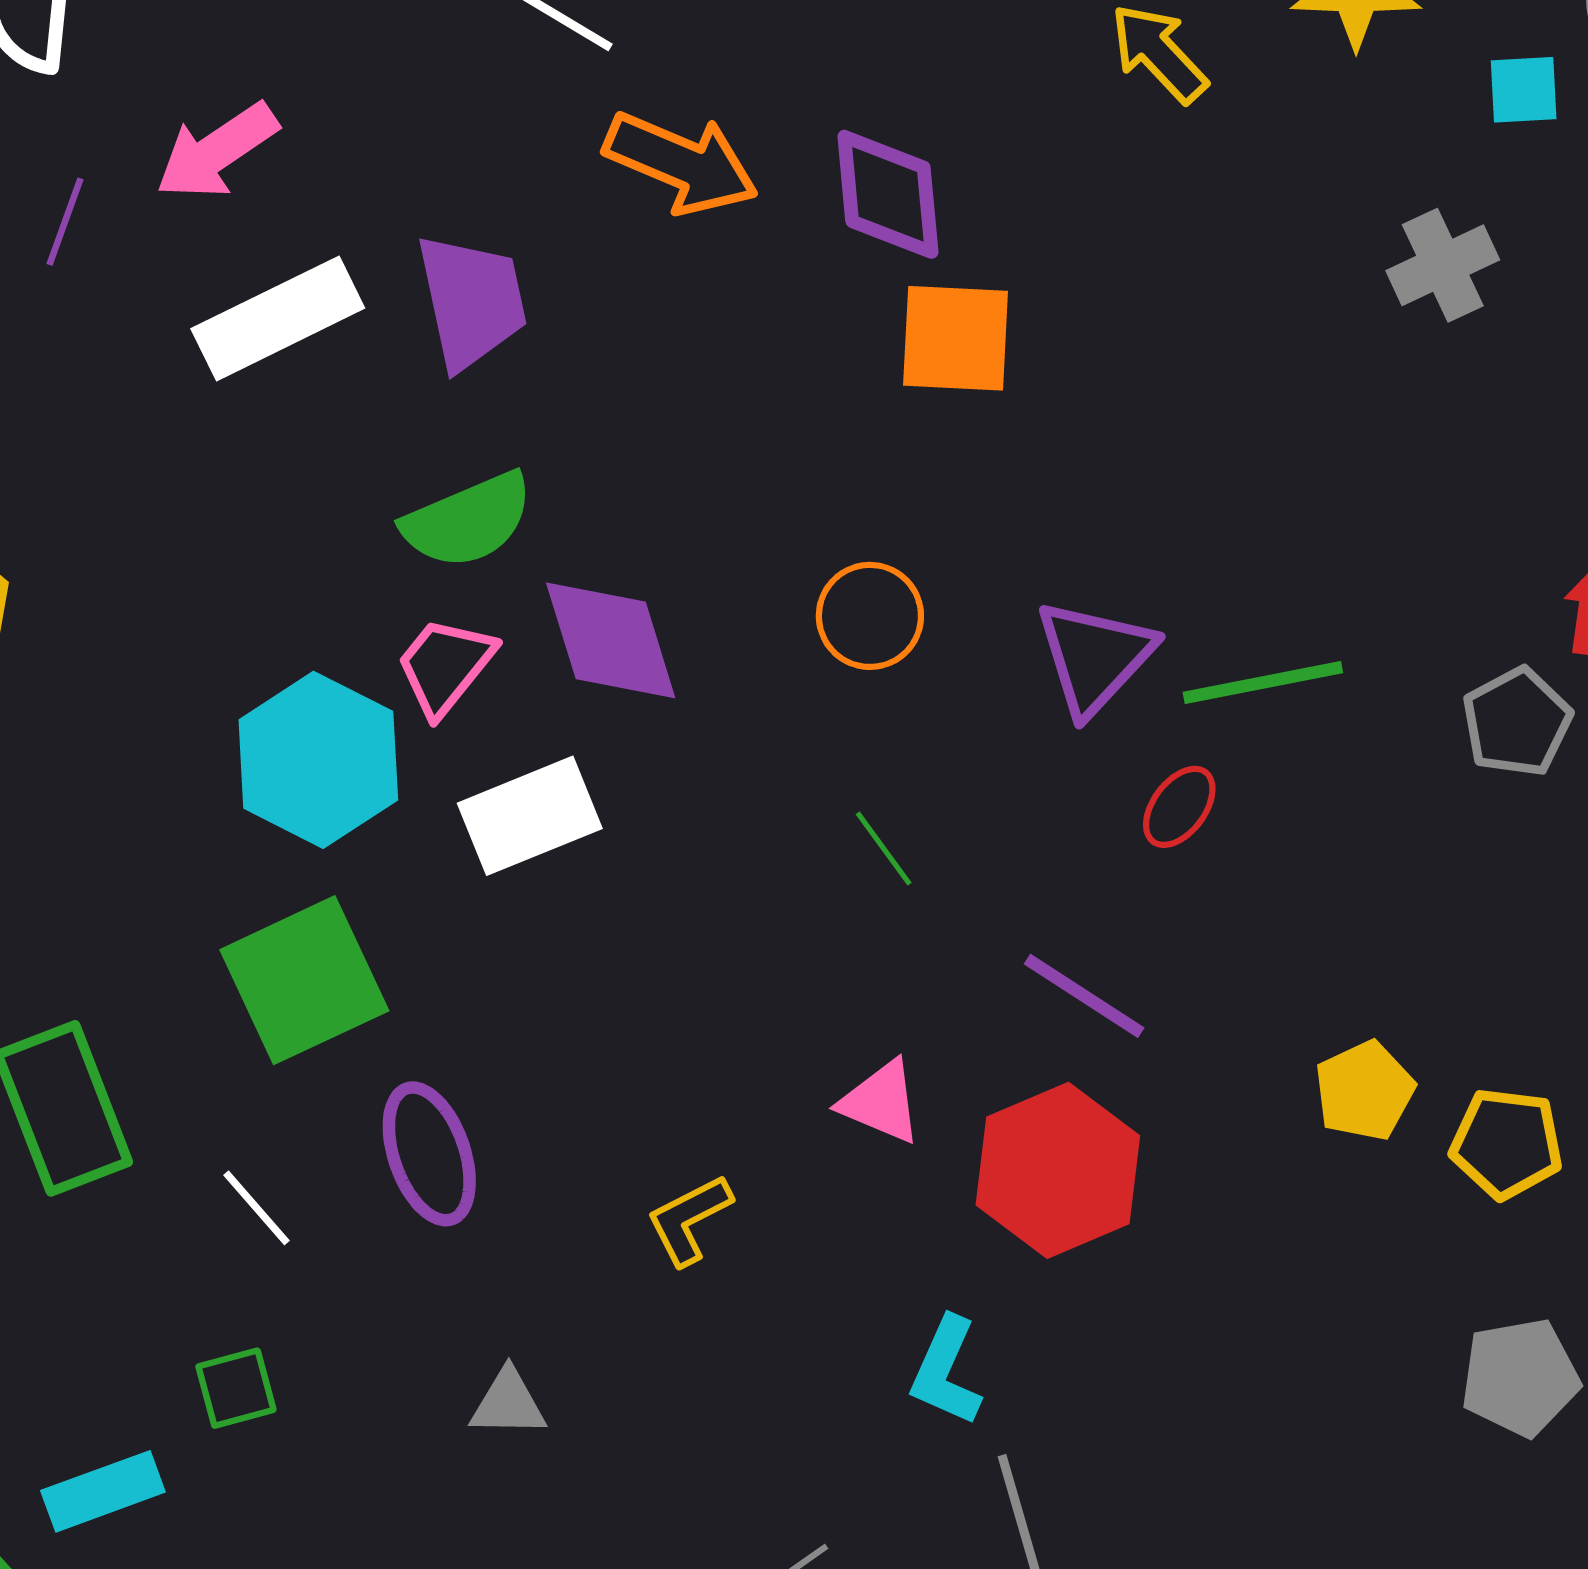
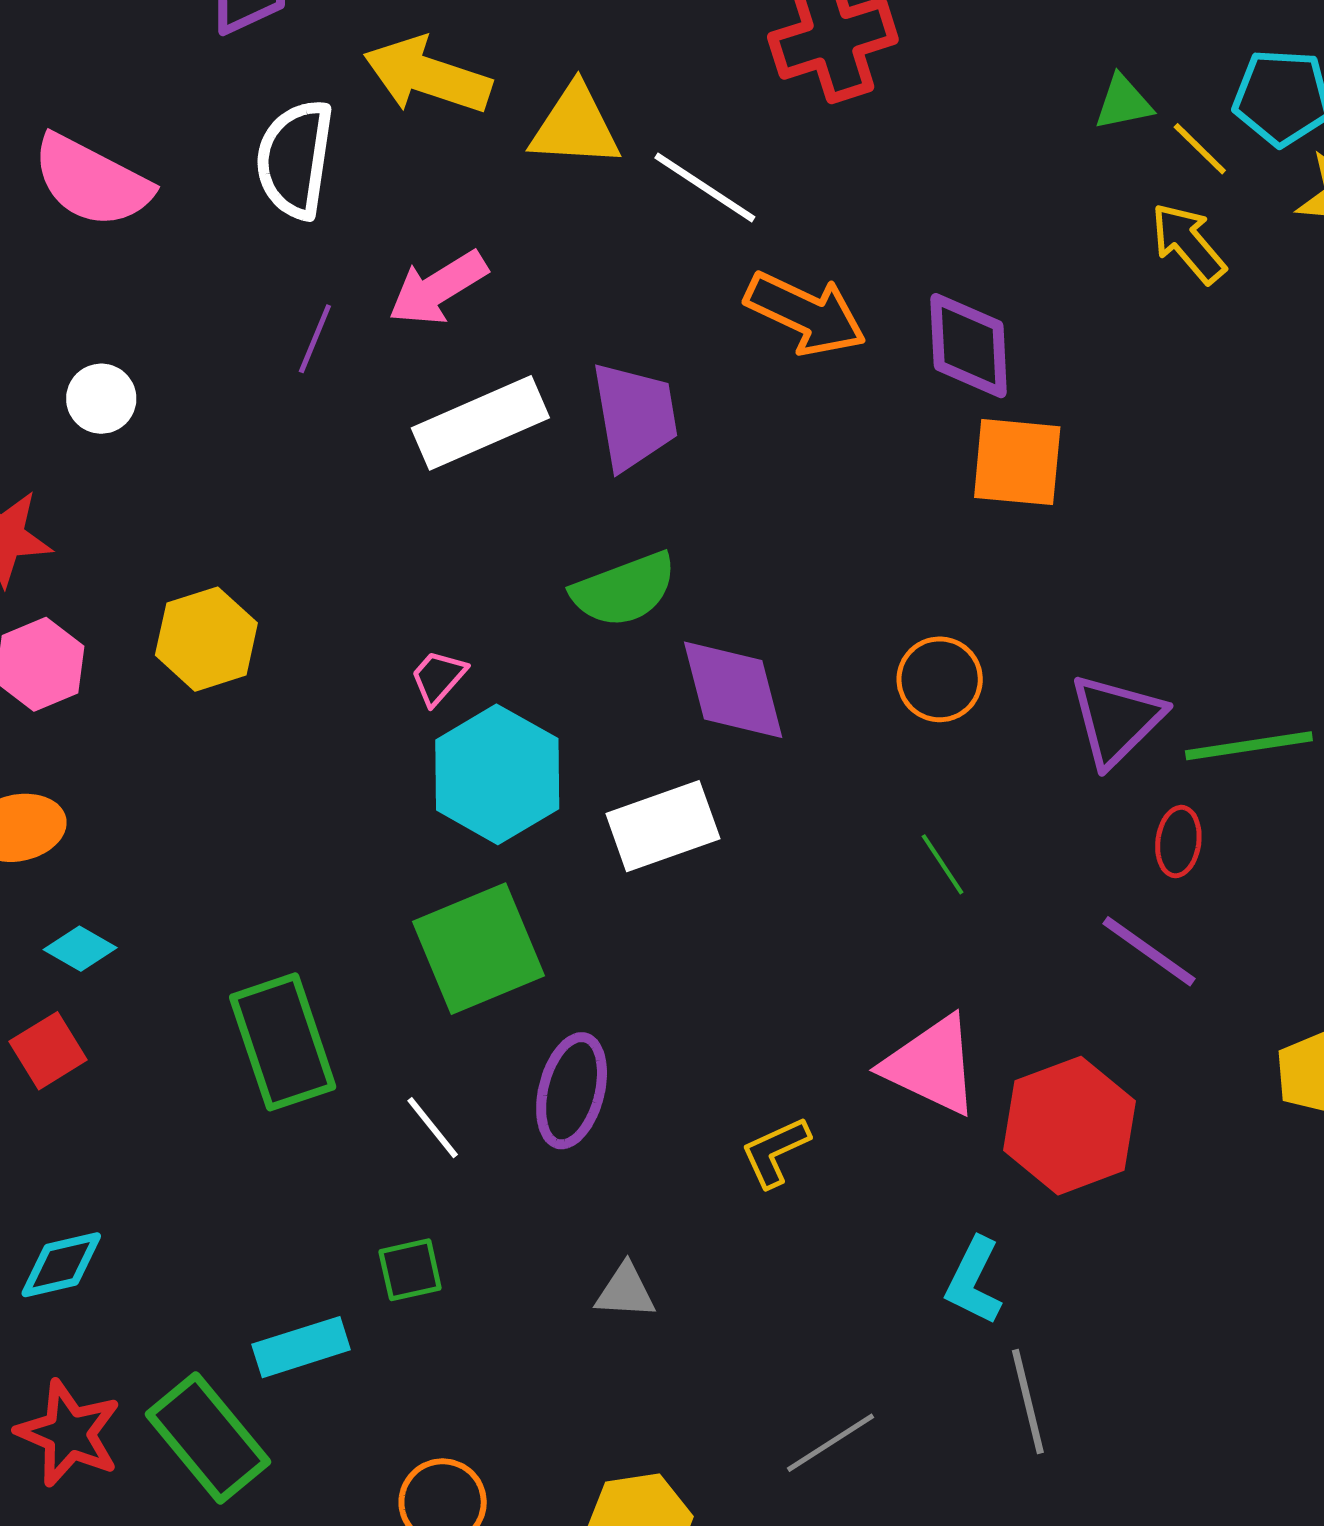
pink trapezoid: (445, 666) -> (438, 677), moved, size x0.7
red ellipse: (1179, 807) -> (1178, 842), turned -32
purple line: (1084, 996) -> (1149, 951), moved
pink triangle: (881, 1102) -> (932, 1065), size x1.5
purple ellipse: (429, 1154) -> (572, 1091), turned 31

